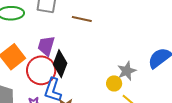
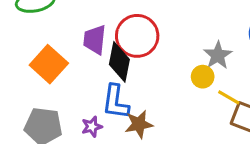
red circle: (41, 70) -> (137, 36), moved

